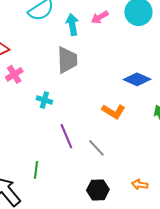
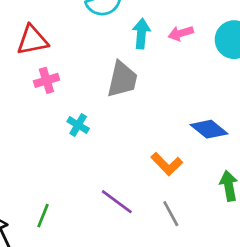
purple line: (66, 136) -> (117, 202), moved, turned -45
gray line: (96, 148) -> (171, 214), moved

